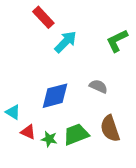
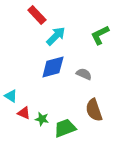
blue diamond: (55, 96) -> (53, 67), moved
green trapezoid: (76, 134) -> (65, 128), moved

